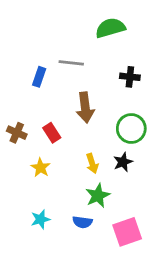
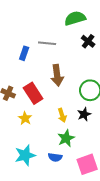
black cross: (130, 77) -> (88, 41), moved, turned 32
red rectangle: (52, 133) -> (33, 93), size x1.5
cyan star: (41, 219) -> (25, 155), size x1.5

